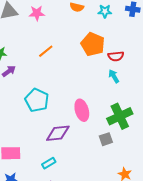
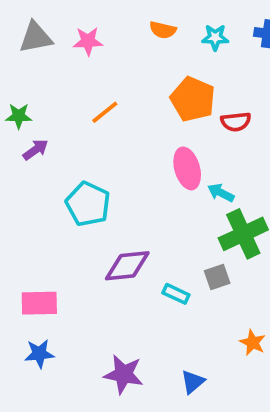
cyan arrow: (114, 76) -> (221, 193), moved, turned -32
pink ellipse: (82, 110) -> (187, 168), moved
cyan rectangle: (49, 163) -> (176, 294), moved, turned 56

